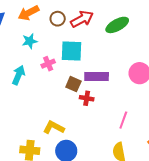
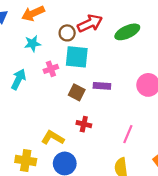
brown circle: (58, 19) -> (67, 33), moved
purple rectangle: (97, 77) -> (102, 86), size x0.7
red cross: (87, 98) -> (84, 124), moved

